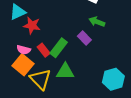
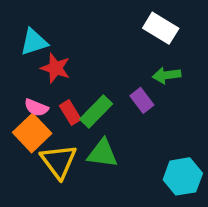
green arrow: (97, 22) -> (167, 75), turned -35

